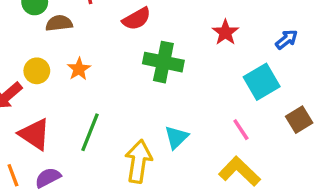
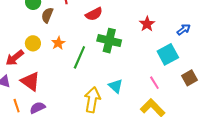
brown semicircle: (59, 23) -> (47, 15), turned -63
green line: (90, 132) -> (79, 57), moved
cyan triangle: (176, 137) -> (116, 86), turned -35

